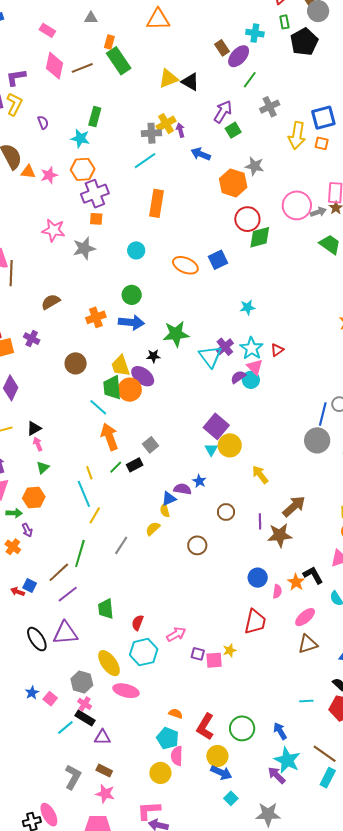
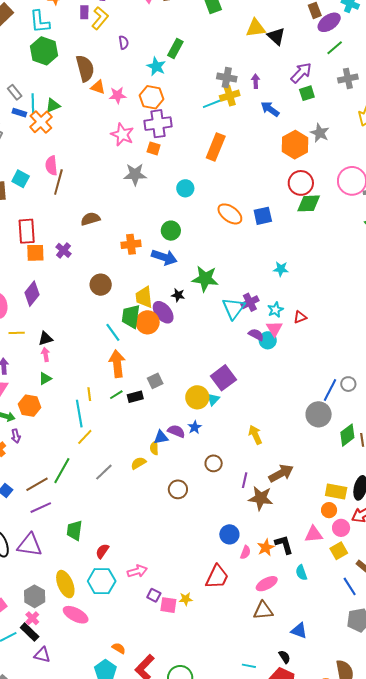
yellow cross: (166, 124) -> (230, 96), moved
pink star: (54, 230) -> (122, 135), moved
cyan star: (252, 348) -> (275, 310), size x0.7
purple semicircle: (238, 377) -> (256, 335), turned 49
yellow circle: (230, 445) -> (197, 397), moved

